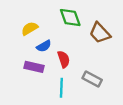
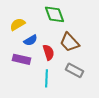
brown trapezoid: (100, 33) -> (70, 42), moved

